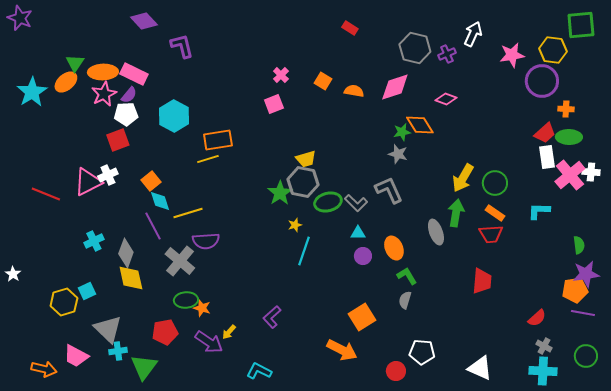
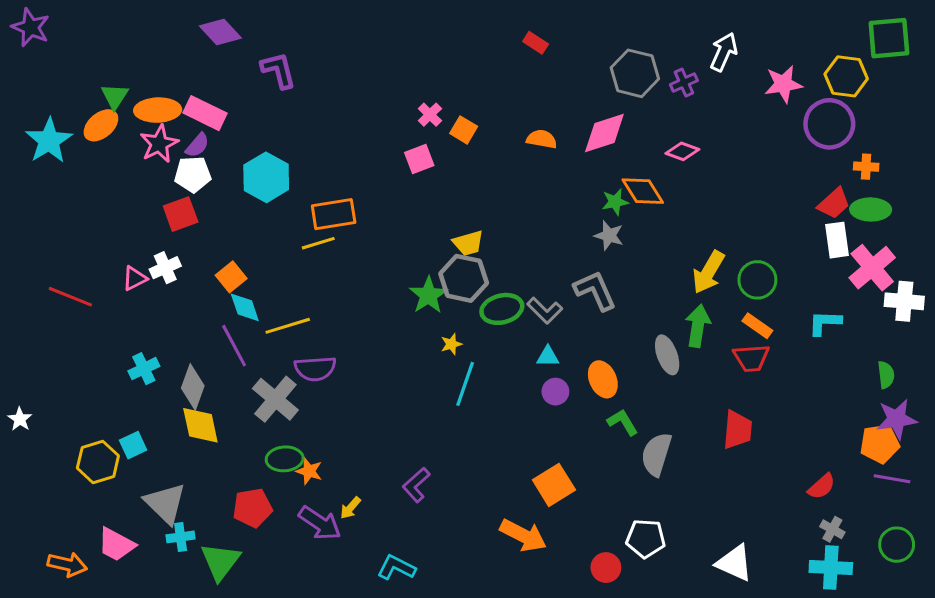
orange square: (323, 81) -> (464, 130), moved
white cross: (591, 172) -> (904, 301), moved, size x1.4
pink triangle: (88, 182) -> (135, 278), size x0.6
gray semicircle: (405, 300) -> (656, 454), moved, size x1.6

